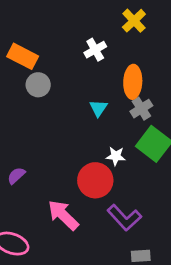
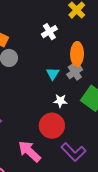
gray cross: (141, 109) -> (75, 72), moved
white star: (116, 156) -> (60, 101), moved

